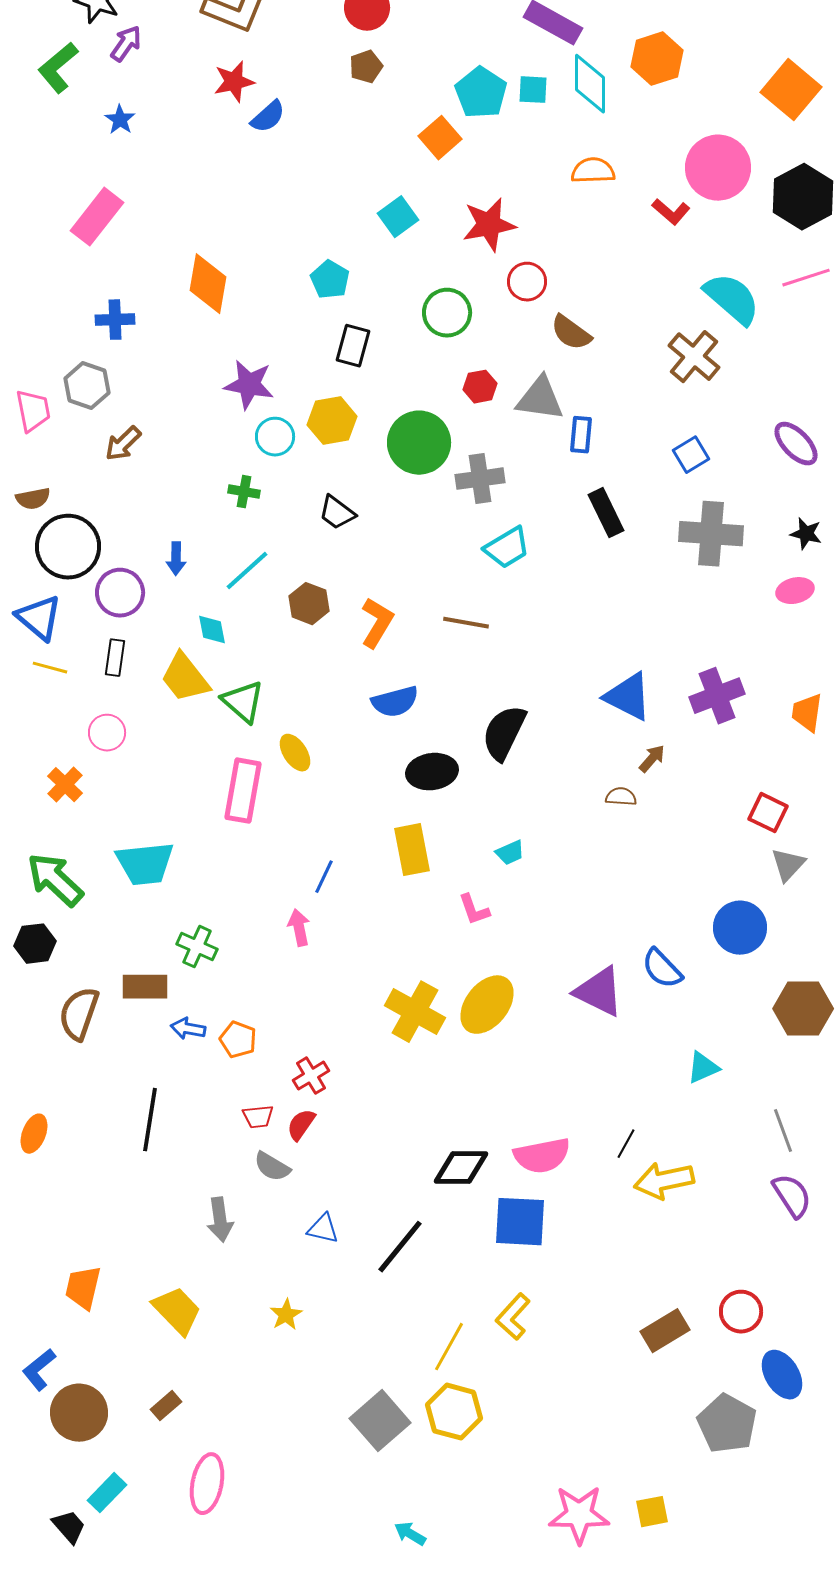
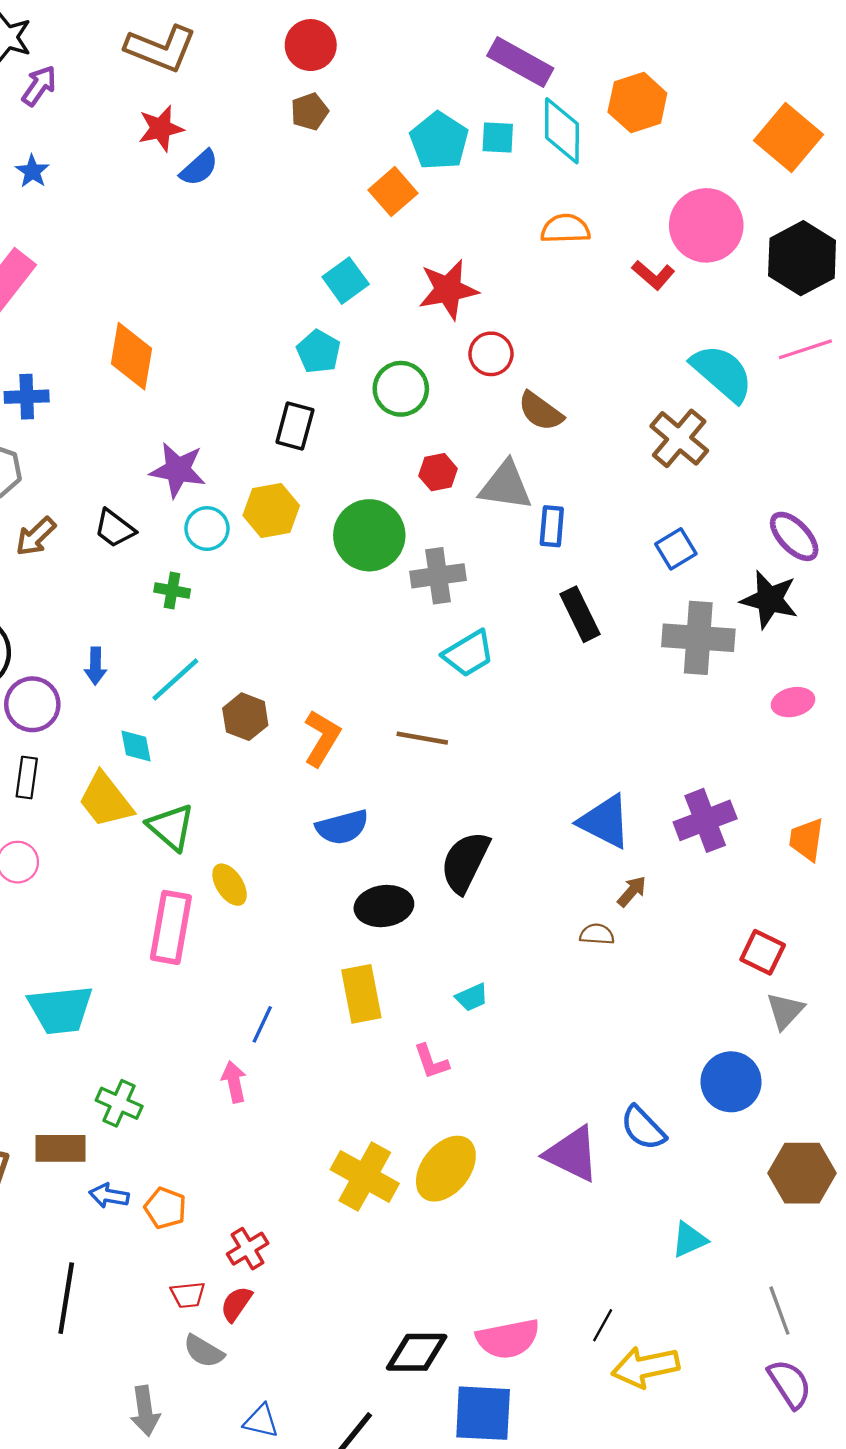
cyan pentagon: (330, 280) -> (319, 352), moved
black trapezoid: (337, 513) -> (115, 529), moved
black star: (806, 534) -> (769, 600), moved, size x1.6

